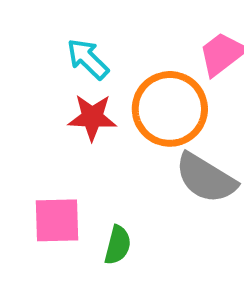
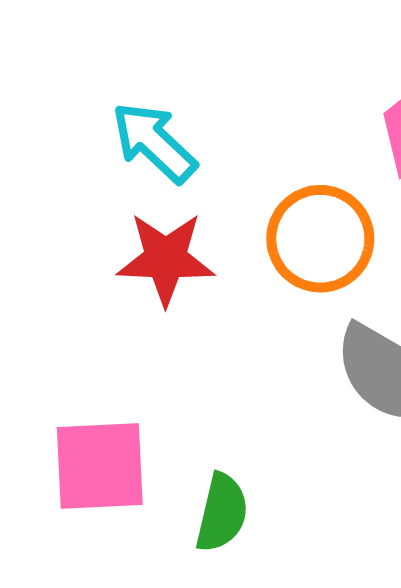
orange circle: (170, 109) -> (320, 239), size x0.7

